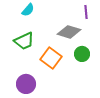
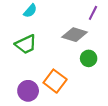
purple line: (86, 12) -> (93, 13), turned 32
orange square: (51, 58) -> (55, 81), moved

